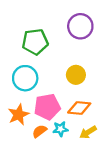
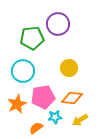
purple circle: (80, 26) -> (58, 24), moved
orange semicircle: (39, 131) -> (36, 128), moved

